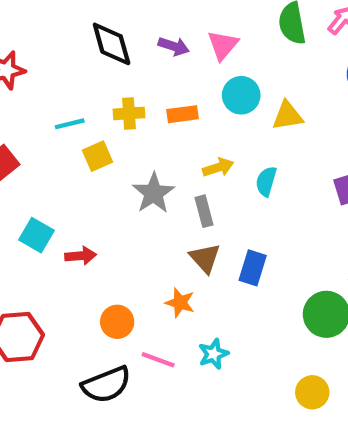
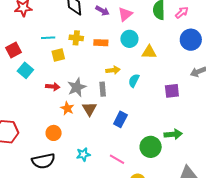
gray star: (154, 193) -> (77, 87), moved
cyan square: (36, 235) -> (25, 70), moved
red arrow: (81, 256) -> (53, 87), moved
brown triangle: (205, 258) -> (89, 109), moved
orange star: (180, 303) -> (67, 108), moved
cyan star: (213, 354) -> (83, 154), moved
pink line: (158, 360) -> (117, 159), moved

